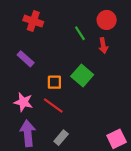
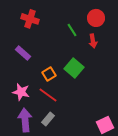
orange square: (54, 82) -> (49, 74), turned -32
gray rectangle: (61, 138) -> (48, 119), moved

